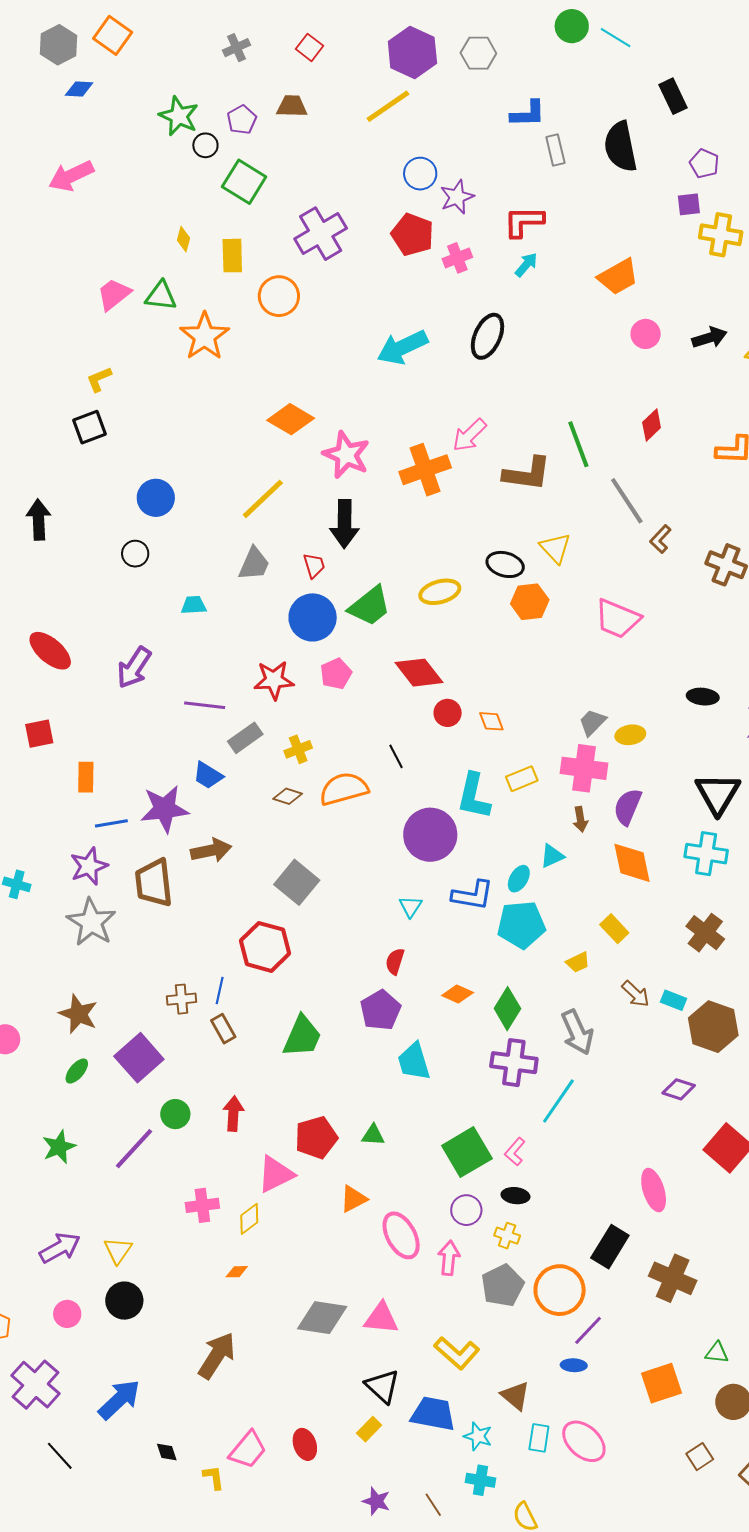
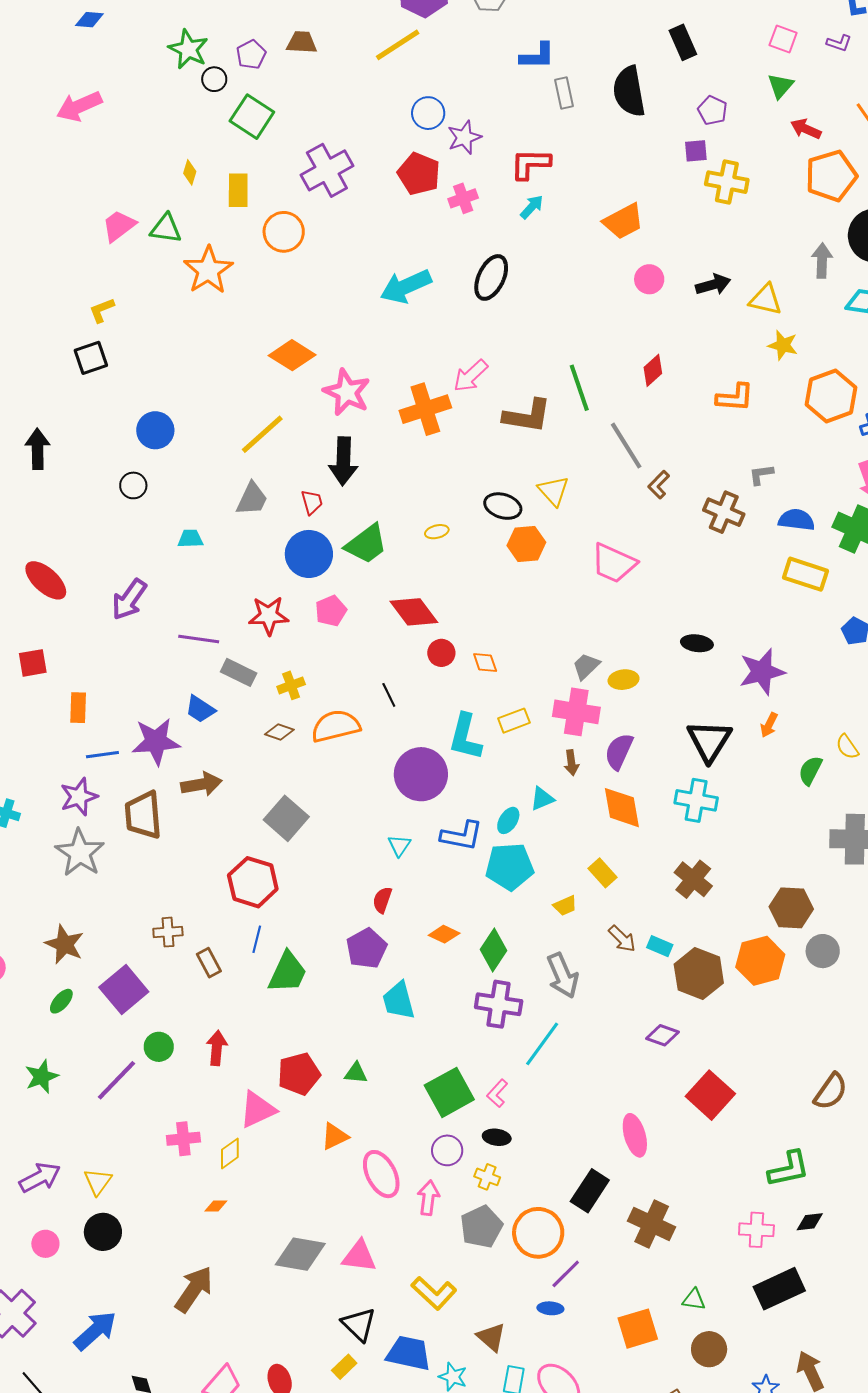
yellow ellipse: (440, 592) -> (437, 532), size x0.6
gray rectangle: (245, 738) -> (239, 672), turned 60
blue line: (220, 991) -> (257, 939), moved

